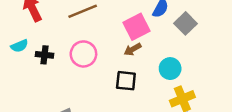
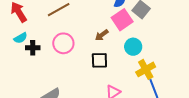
pink square: (137, 27) -> (122, 20), moved
cyan semicircle: (19, 46) -> (21, 38), moved

